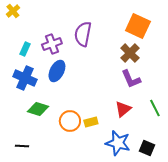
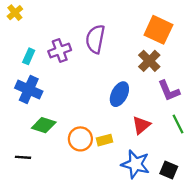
blue ellipse: (57, 71) -> (119, 94), moved
purple L-shape: (131, 79) -> (169, 91), moved
black line: (22, 146) -> (23, 157), moved

